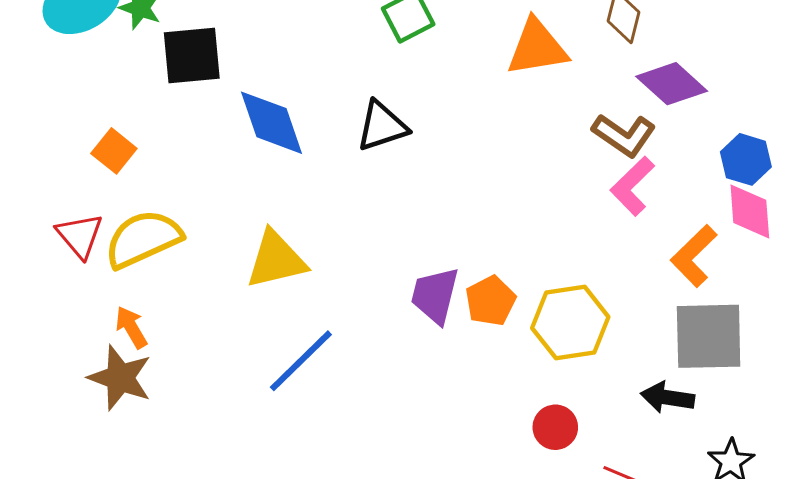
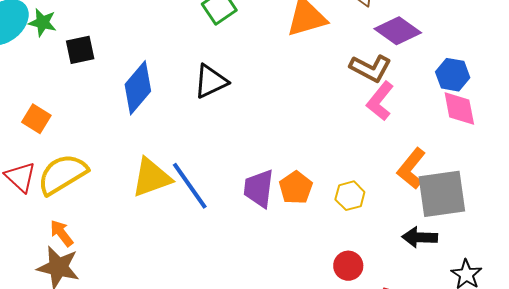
black square: (192, 56) -> (80, 50), size x0.7
blue diamond: (272, 123) -> (138, 88), turned 66
orange L-shape: (694, 256) -> (411, 168), moved
yellow hexagon: (570, 322) -> (350, 196), size x0.6
blue line: (301, 361) -> (190, 186), moved, turned -74

